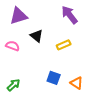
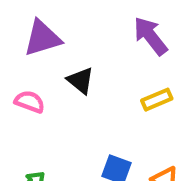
yellow rectangle: (64, 45) -> (157, 100), moved

